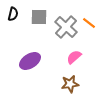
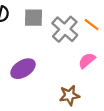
pink semicircle: (74, 57) -> (87, 61), moved

